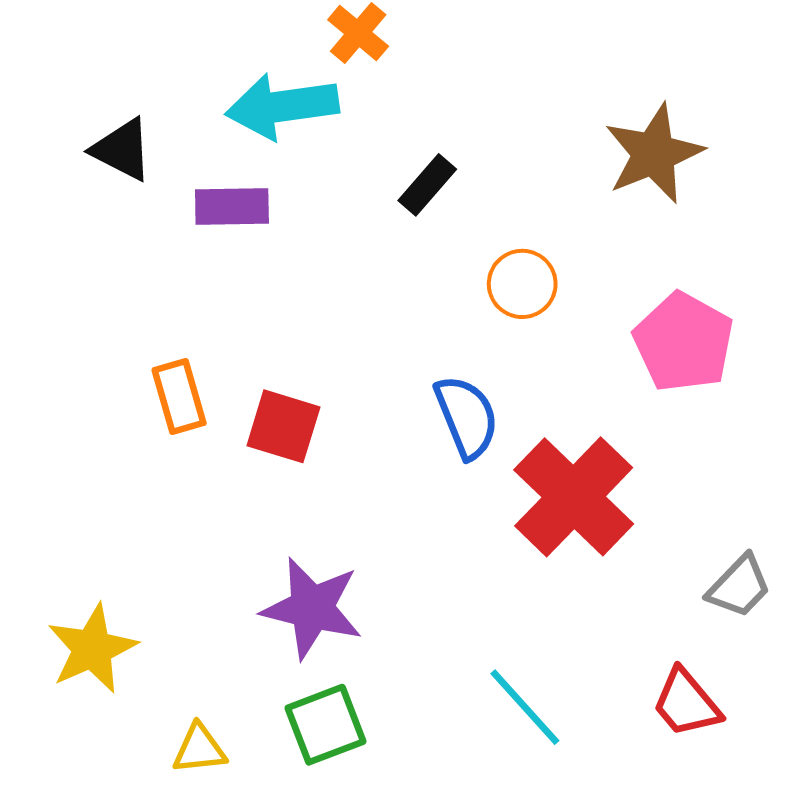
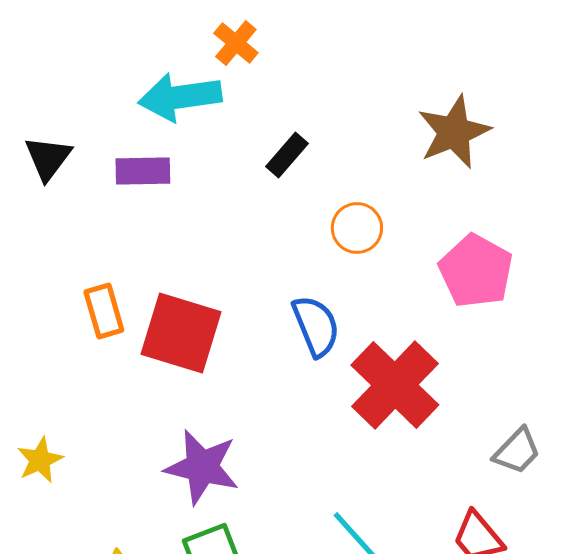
black triangle: (122, 150) -> (48, 158), moved, turned 40
red square: (283, 426) -> (181, 333), size x1.5
yellow star: (92, 649) -> (40, 460), moved, size x0.7

